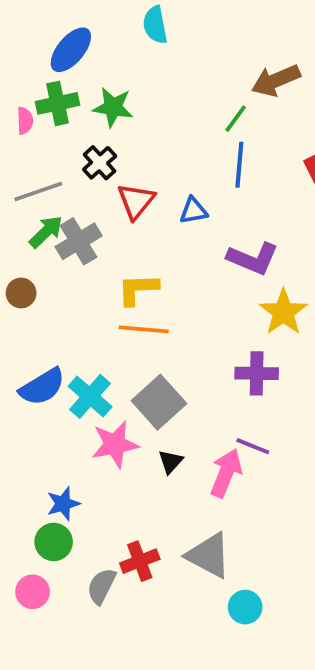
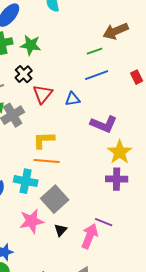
green line: (236, 119) -> (95, 51), turned 35
blue line: (239, 165) -> (97, 75), turned 65
purple cross: (257, 373) -> (117, 179), moved
cyan cross: (90, 396) -> (26, 181), moved, turned -30

